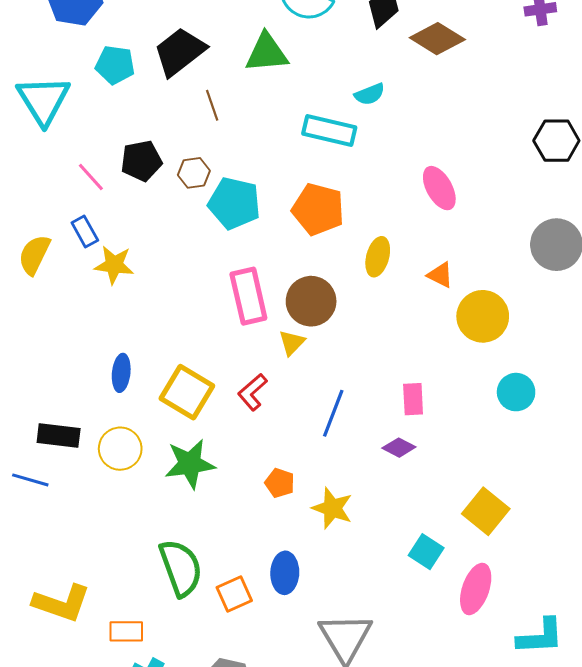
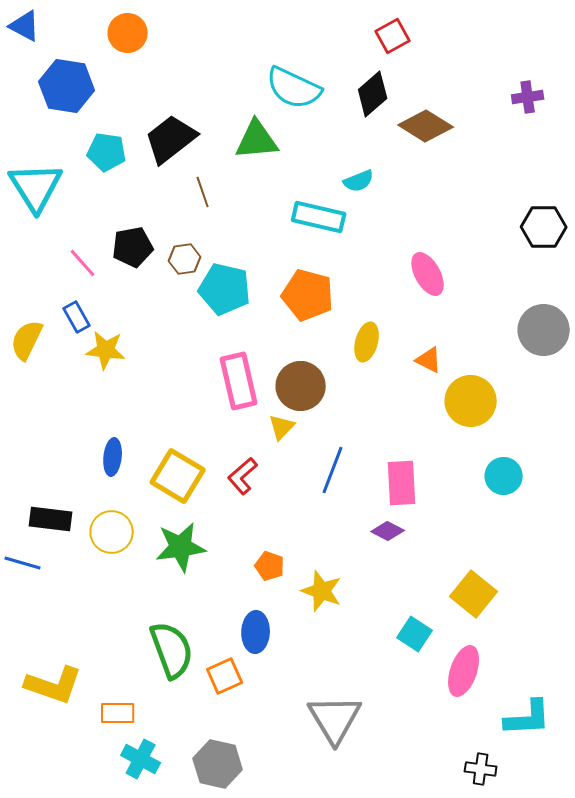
pink rectangle: (413, 399) -> (402, 483), size x1.4
blue line: (333, 413) -> (333, 470), moved
blue ellipse: (285, 573) -> (256, 632), moved

